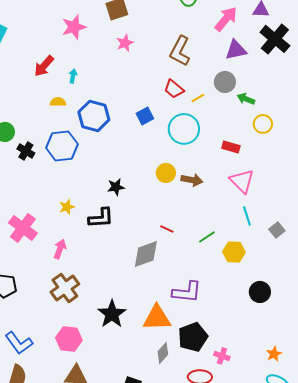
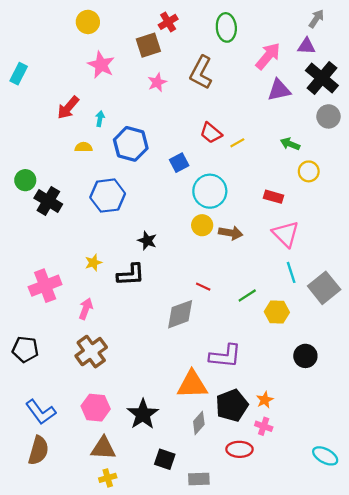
pink star: (74, 27) -> (101, 65), turned -30
brown L-shape: (180, 51) -> (201, 73), moved
gray circle: (225, 82) -> (328, 116), moved
blue hexagon: (94, 116) -> (131, 144), moved
cyan circle: (184, 129) -> (210, 191), moved
blue hexagon: (62, 146) -> (108, 196), moved
black cross: (26, 151) -> (48, 201), size x1.4
black star: (116, 187) -> (147, 241), turned 30
pink cross: (23, 228) -> (45, 286), turned 32
gray square: (277, 230) -> (324, 288), size x1.8
black star: (112, 314) -> (143, 414), moved
orange star: (274, 354) -> (265, 400), moved

